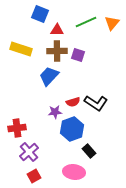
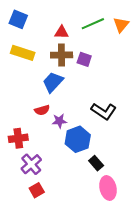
blue square: (40, 14) -> (18, 19), moved
red semicircle: (73, 102) -> (42, 110), moved
pink ellipse: (74, 172) -> (108, 188), moved, turned 70

